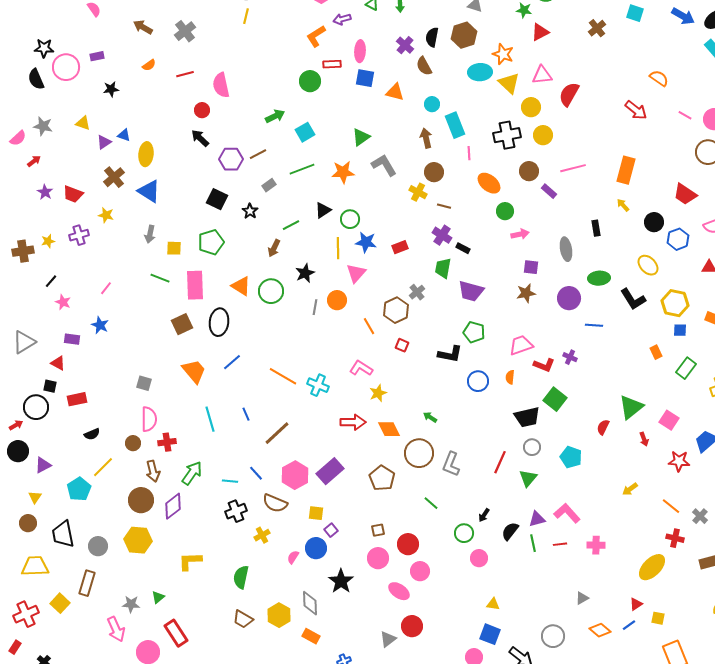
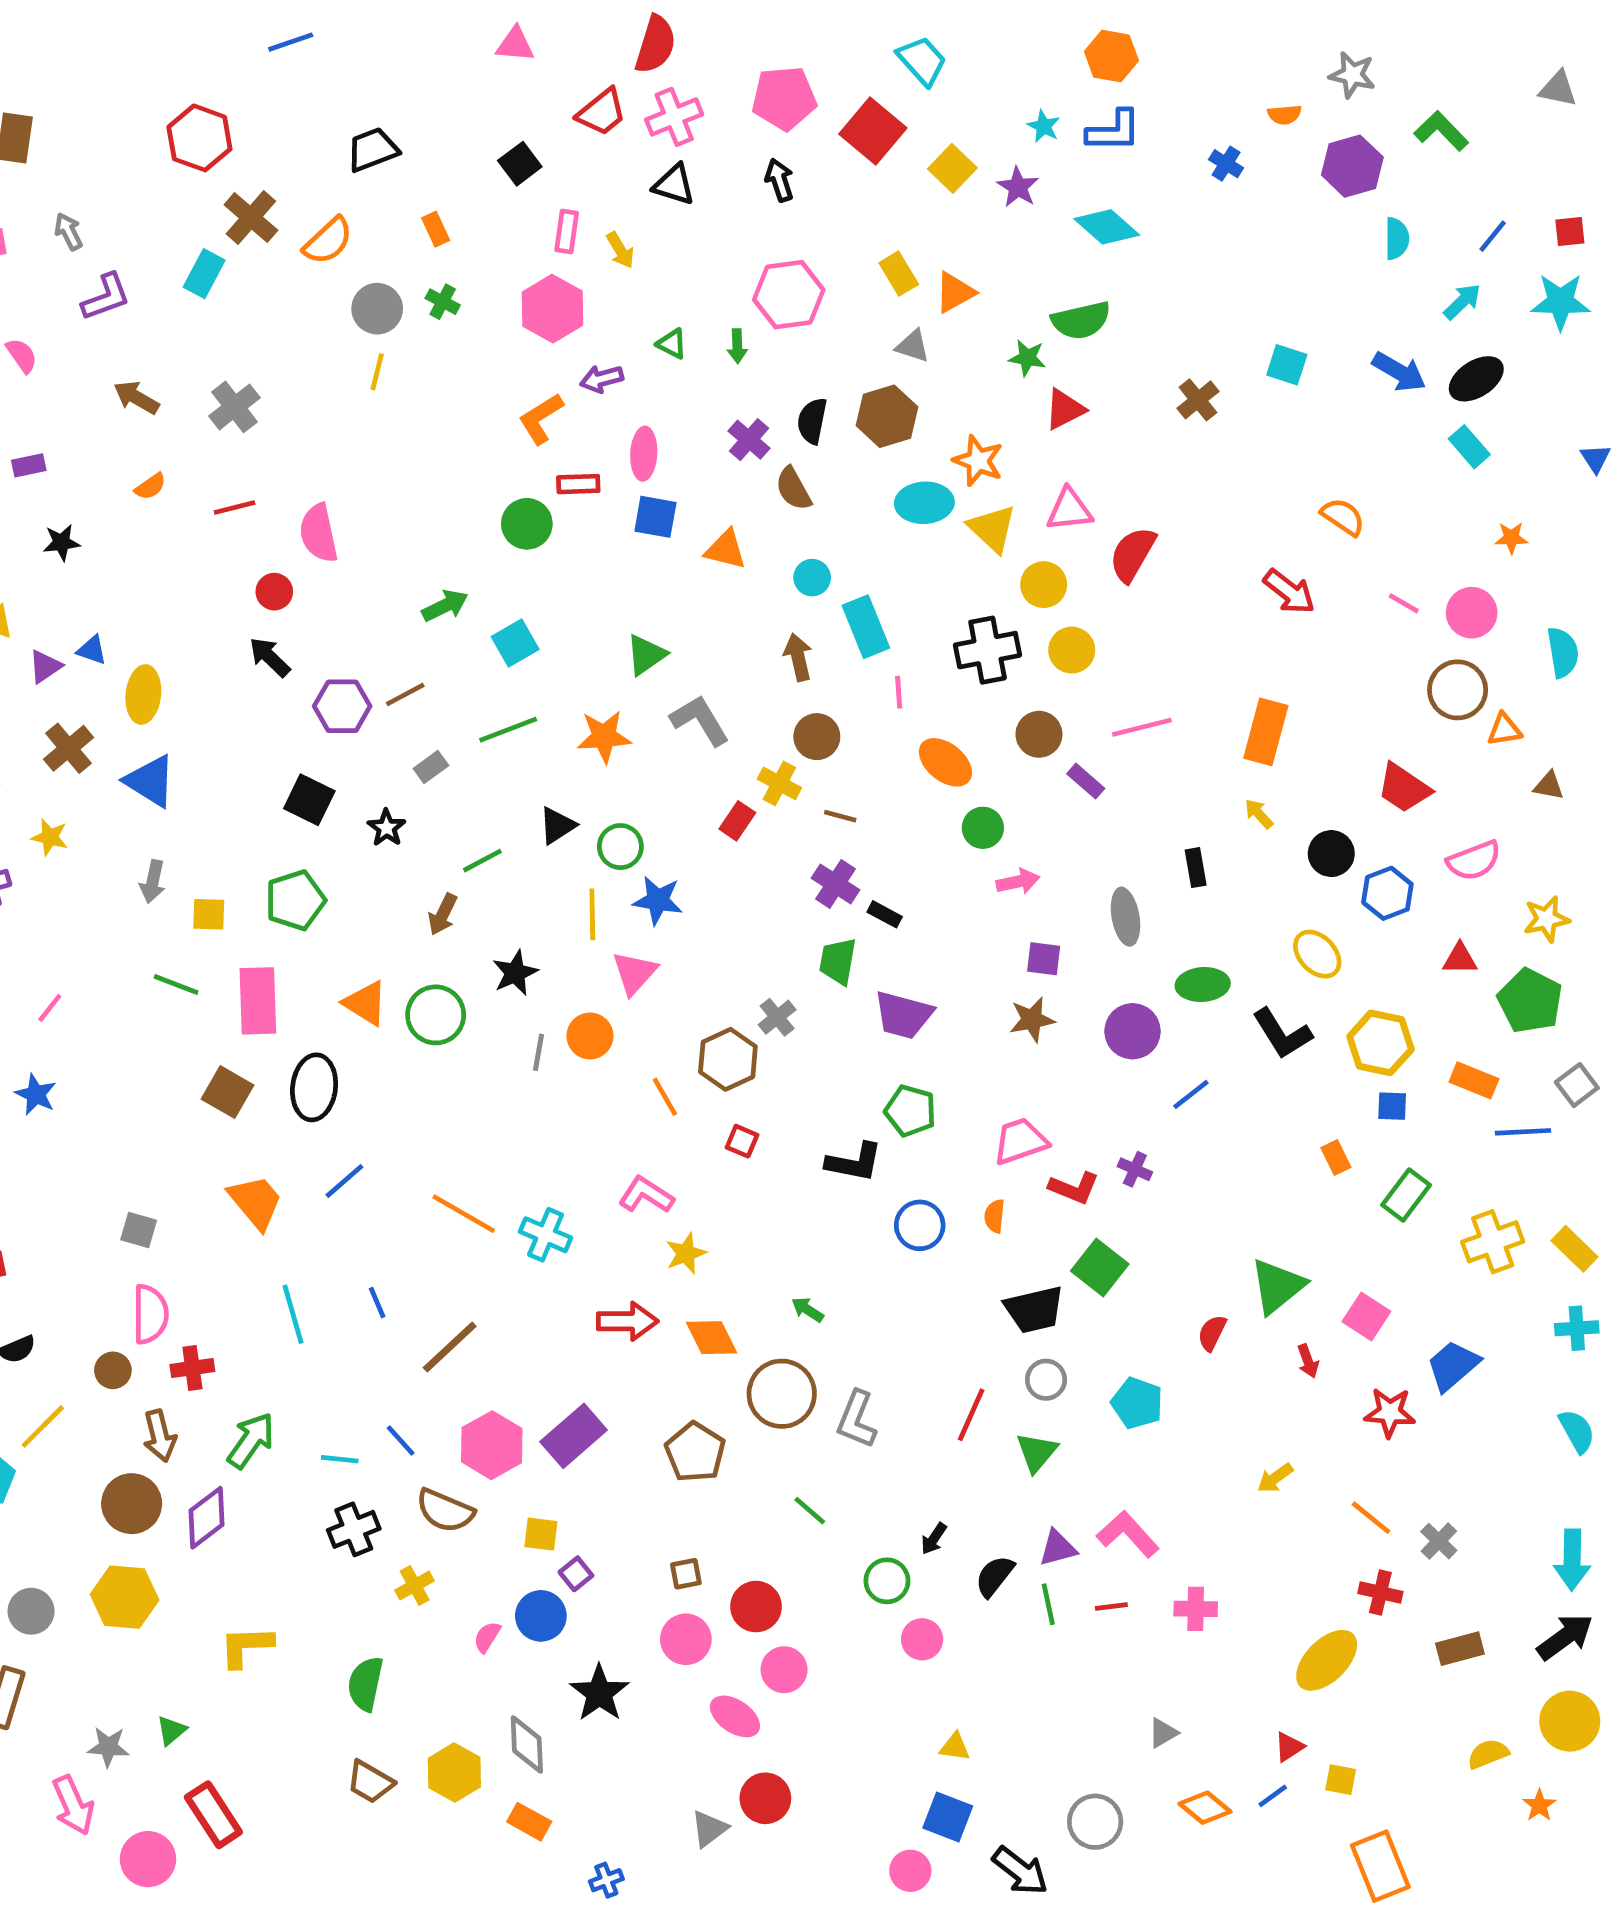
red rectangle: (400, 247) -> (737, 821), moved, turned -35
brown square: (182, 324) -> (228, 1092), turned -35
blue line: (594, 325) -> (1191, 1094), turned -42

